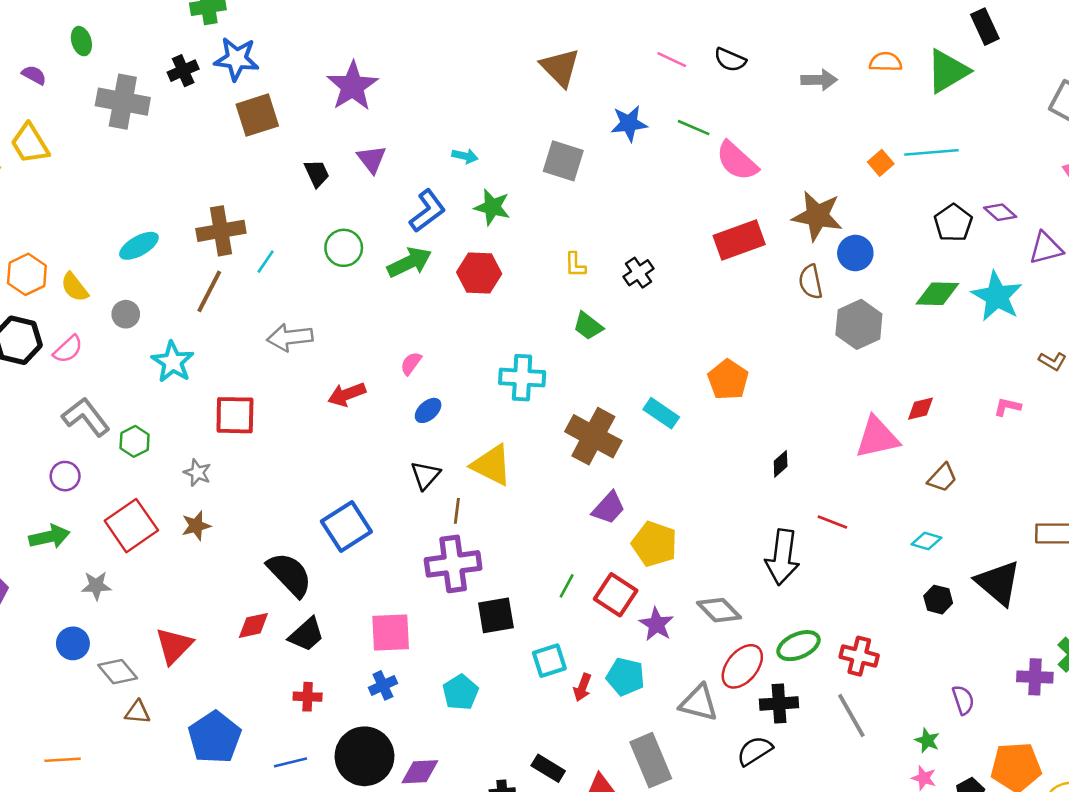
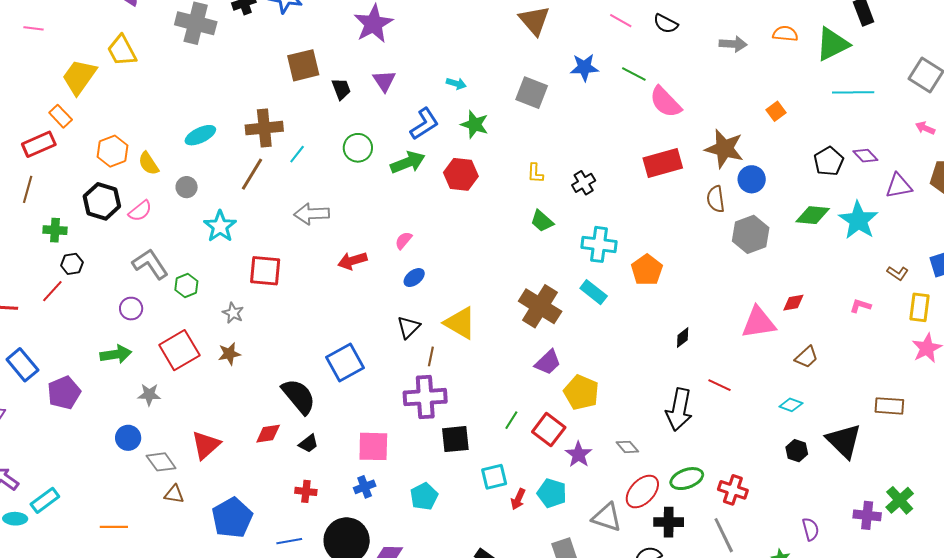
brown square: (257, 115) -> (303, 65), moved
cyan line: (931, 152) -> (853, 92), moved
cyan cross: (522, 378) -> (599, 244), moved
gray diamond: (719, 610) -> (627, 447), size x0.7
black trapezoid: (306, 634) -> (308, 443), size x0.7

